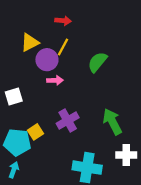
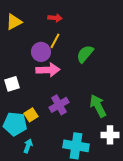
yellow triangle: (30, 42) -> (14, 22), moved
pink arrow: (55, 80) -> (48, 70), size x1.6
cyan arrow: (14, 170) -> (28, 146), moved

